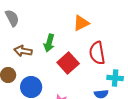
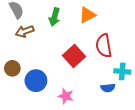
green arrow: (49, 43) -> (54, 17), moved
brown arrow: (23, 51) -> (25, 31), moved, turned -30

